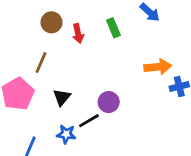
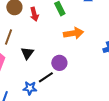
orange arrow: (158, 67) -> (73, 33), moved
black triangle: (62, 97) -> (27, 53), moved

